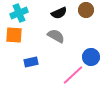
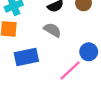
blue rectangle: (31, 62) -> (26, 57), size x1.6

